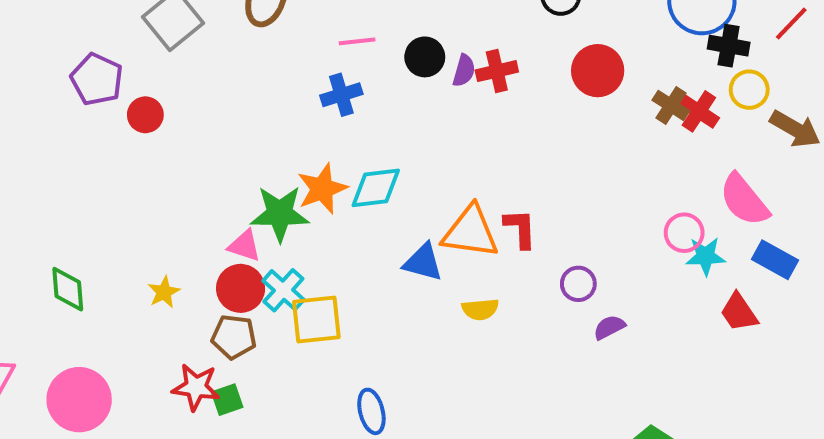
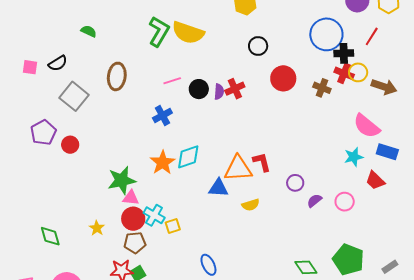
pink line: (357, 41) -> (172, 81), moved
purple pentagon: (97, 79) -> (43, 132), turned 30
red cross: (699, 111) -> (344, 73), moved
green star: (280, 214) -> (122, 180), moved
pink circle: (684, 233) -> (345, 202), moved
yellow square: (316, 319) -> (173, 226), size x0.6

